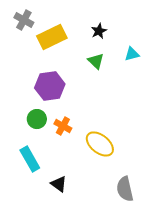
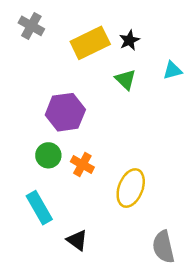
yellow rectangle: (52, 37) -> (90, 43), moved
yellow ellipse: (100, 144) -> (131, 188), turned 72

